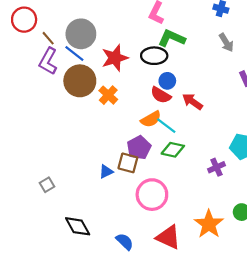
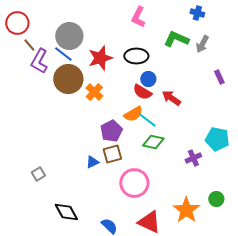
brown line: (48, 38) -> (29, 45), moved
green L-shape: (172, 38) -> (176, 39), moved
gray arrow: (226, 43) -> (202, 44), turned 60
purple pentagon: (139, 148) -> (111, 131), moved
brown square: (128, 163) -> (112, 154), turned -30

